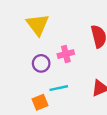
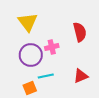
purple circle: (41, 63) -> (31, 55), size x1.5

